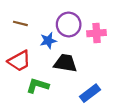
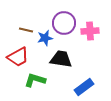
brown line: (20, 23) -> (26, 30), moved

